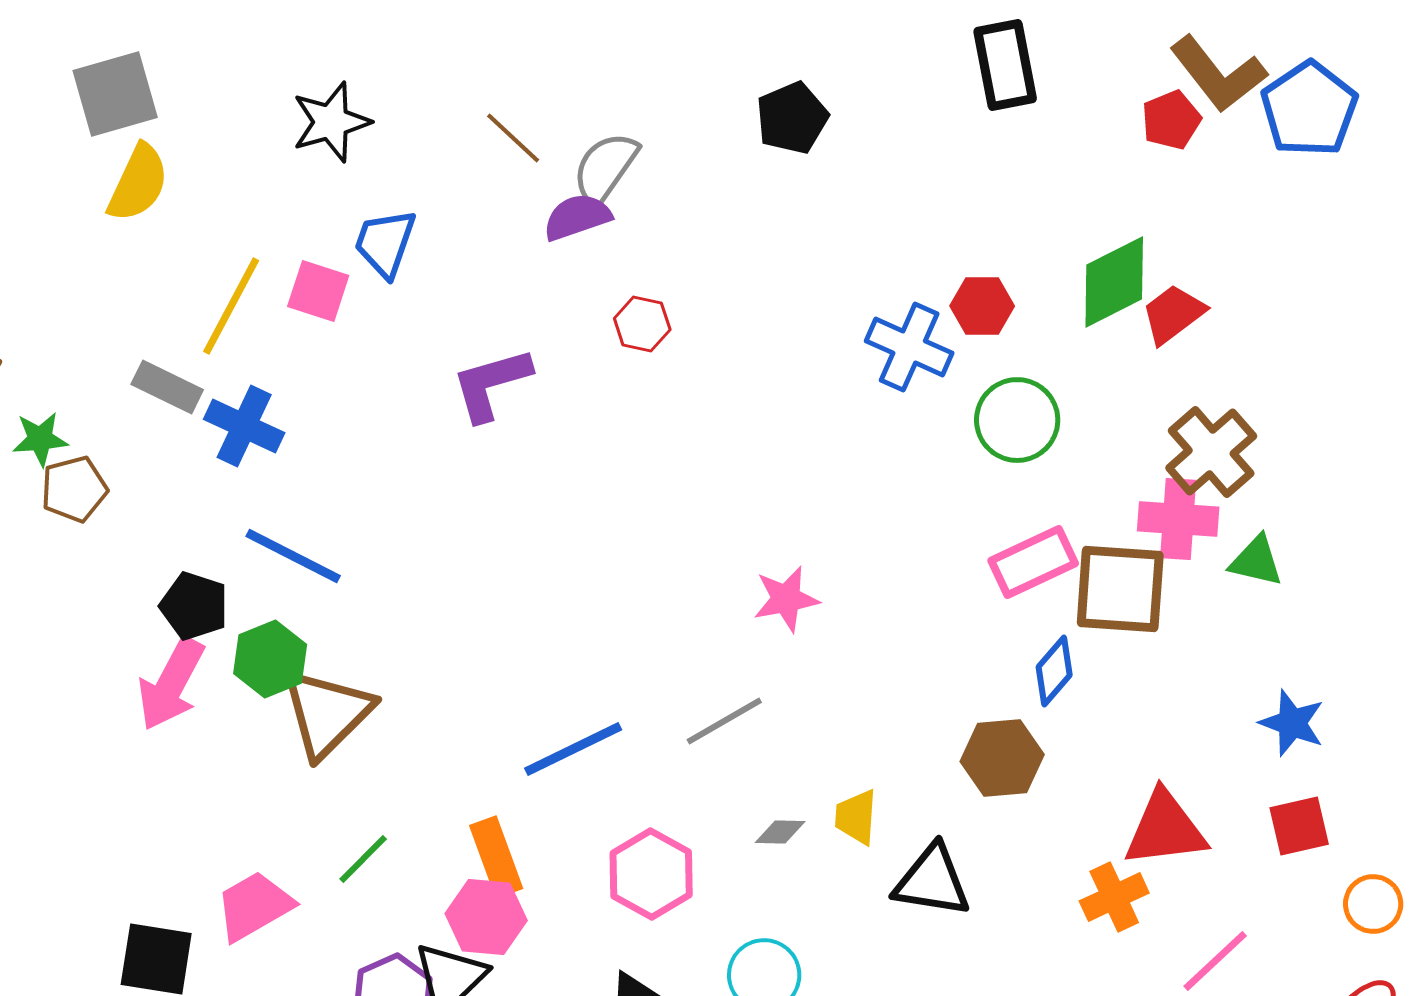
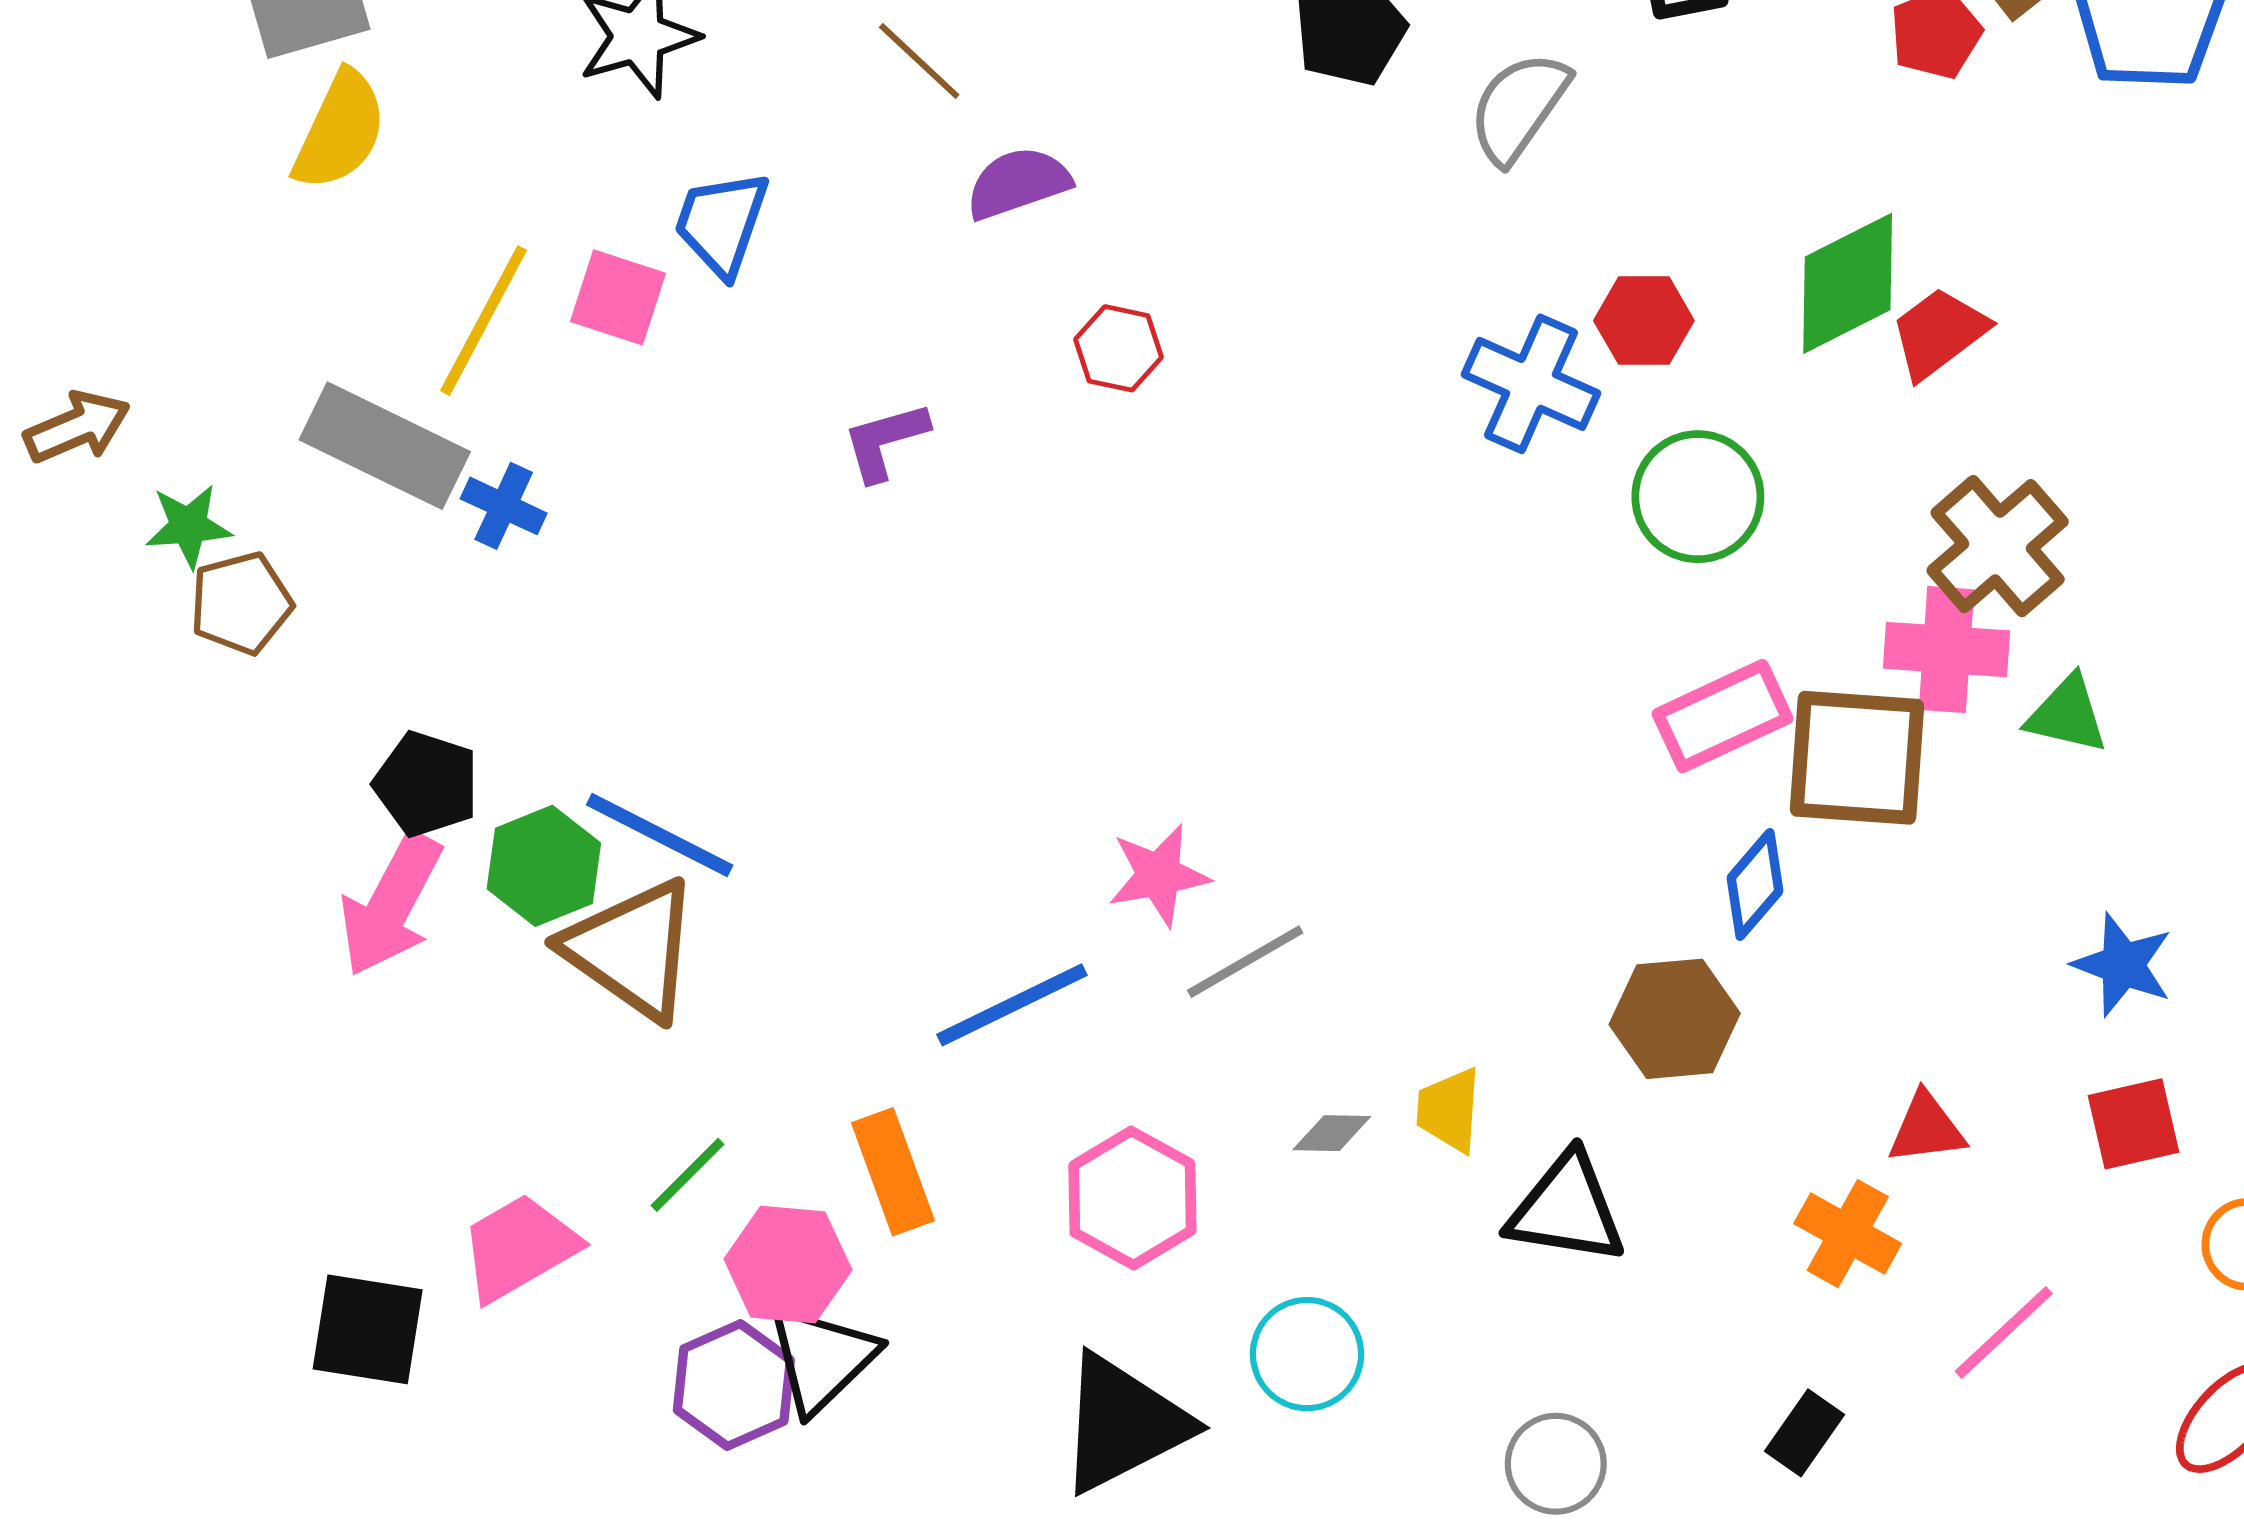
gray semicircle: (605, 168) -> (1519, 107), moved
purple L-shape: (491, 384) -> (885, 441), size x0.7
gray rectangle: (167, 387) -> (385, 446), size x1.5
blue cross: (244, 426) -> (504, 506), size x0.7
blue line: (293, 556) -> (660, 835), moved
pink star: (786, 599) -> (1159, 875), moved
brown triangle: (327, 713) -> (632, 949), turned -40
red triangle: (1165, 829) -> (1926, 1129), size x0.6
orange cross: (1114, 897) -> (1848, 1234), turned -36
pink hexagon: (486, 917) -> (788, 1264), moved

